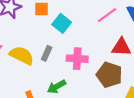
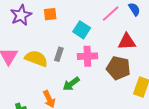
cyan square: (62, 23) -> (82, 30), moved

